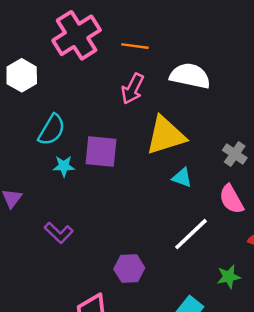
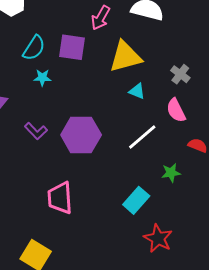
purple square: (101, 151) -> (72, 47), moved
purple hexagon: (129, 268) -> (81, 135), moved, size x1.6

